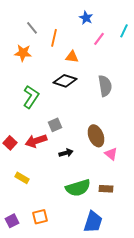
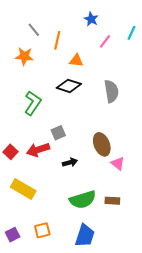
yellow rectangle: (22, 178) -> (23, 189), size x1.6
blue trapezoid: (93, 222) -> (85, 236), moved

